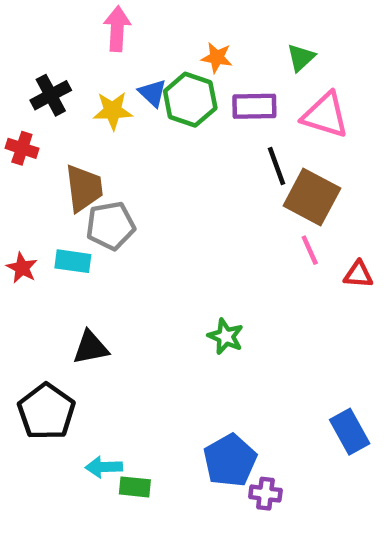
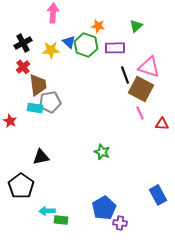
pink triangle: (325, 115) -> (149, 67), moved
red cross: (22, 148) -> (23, 67), moved, turned 32
cyan rectangle: (73, 261) -> (35, 108), moved

